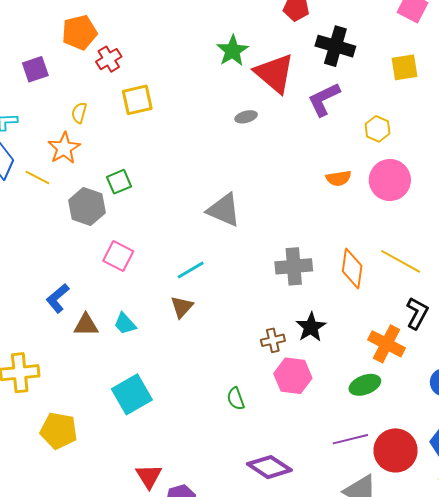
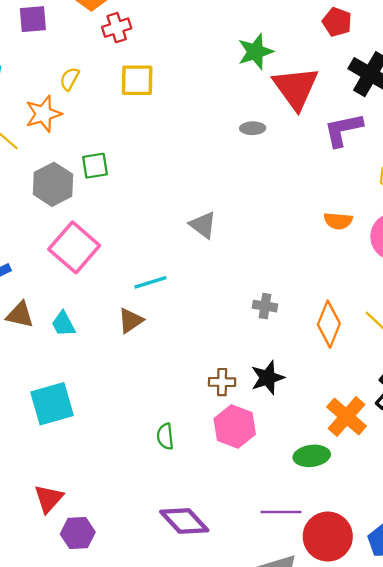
gray triangle: (224, 210) -> (203, 225), size x0.7
pink square: (118, 256) -> (74, 247), size x1.4
gray cross: (294, 266) -> (265, 306), size x0.6

